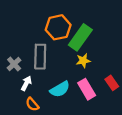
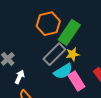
gray rectangle: (40, 57) -> (54, 54), moved, turned 45
cyan semicircle: (60, 89) -> (63, 71), moved

